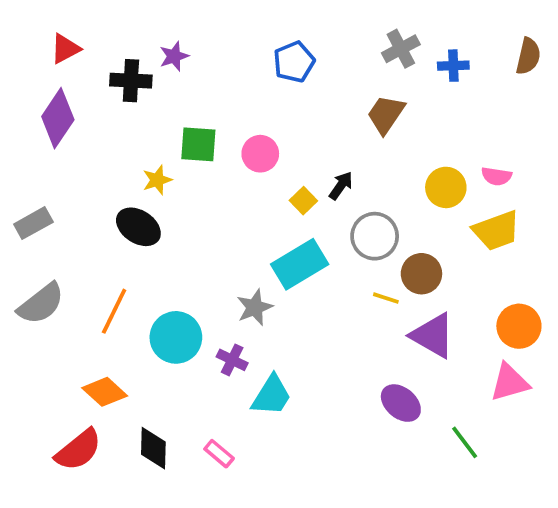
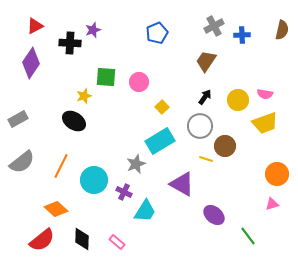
black arrow: (341, 186) -> (205, 97), moved
purple triangle: (433, 336) -> (182, 184), moved
pink triangle: (510, 382) -> (272, 204), size x0.6

